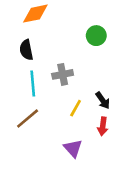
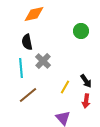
gray cross: (63, 74) -> (43, 61), moved, turned -35
cyan line: (33, 84) -> (21, 68), moved

